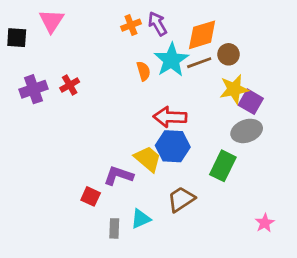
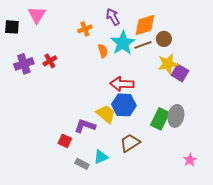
orange cross: (131, 25) -> (85, 29), moved
gray ellipse: (247, 131) -> (176, 116), moved, turned -60
gray rectangle: (114, 228) -> (82, 164), turned -64

